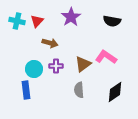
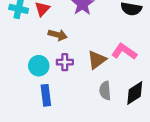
blue rectangle: (26, 90) -> (46, 95), moved
gray semicircle: (79, 90) -> (105, 91), moved

